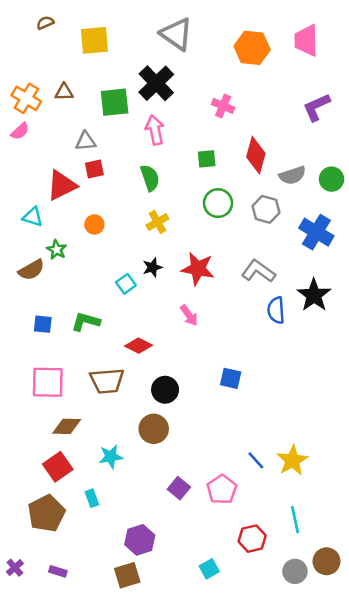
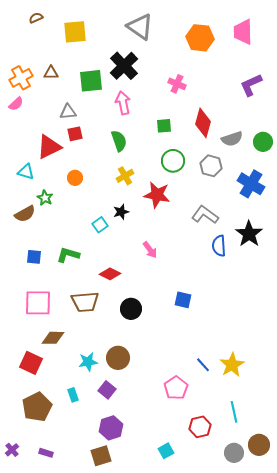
orange cross: (26, 98) -> (21, 78), turned 30
red star: (198, 269) -> (157, 195), moved
brown circle: (154, 429) -> (118, 358), moved
red square: (58, 467) -> (31, 363), moved, turned -30
purple square: (179, 488) -> (107, 390), moved

